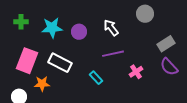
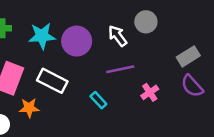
gray circle: (145, 14) -> (146, 22), moved
purple circle: (79, 32) -> (77, 41), size x1.5

